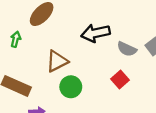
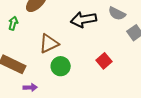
gray semicircle: (127, 49) -> (117, 14), moved

